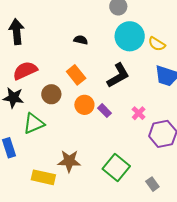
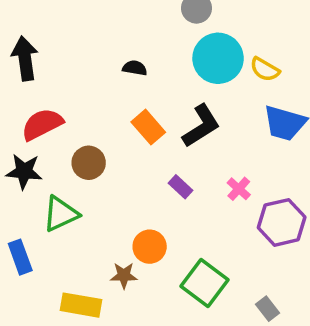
orange rectangle: (76, 75) -> (148, 127), moved
orange circle: (84, 105) -> (150, 247), moved
brown star: (69, 161) -> (124, 275), size x0.7

